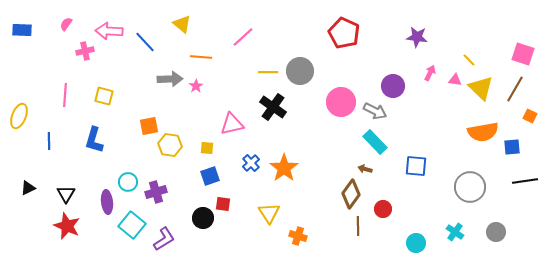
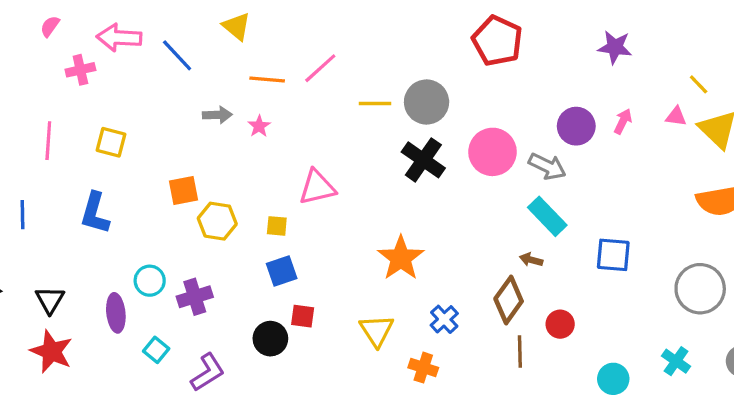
pink line: (243, 37) -> (320, 68), moved
pink arrow: (430, 73) -> (623, 121), moved
gray arrow: (170, 79) -> (217, 115), size x0.7
black cross: (273, 107) -> (423, 160), moved
blue cross: (251, 163) -> (444, 319), moved
cyan square: (132, 225) -> (156, 350), size x0.6

